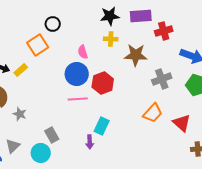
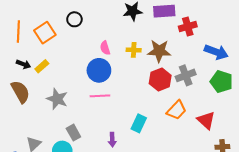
yellow cross: (111, 39) -> (134, 50), moved
orange square: (38, 45) -> (45, 33), moved
red hexagon: (103, 83) -> (160, 80), moved
gray star: (20, 114) -> (57, 99), moved, size x1.5
cyan rectangle: (102, 126) -> (139, 123), moved

